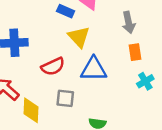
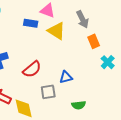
yellow triangle: (79, 37) -> (56, 31), moved
blue triangle: (94, 69) -> (66, 77), moved, size x0.6

